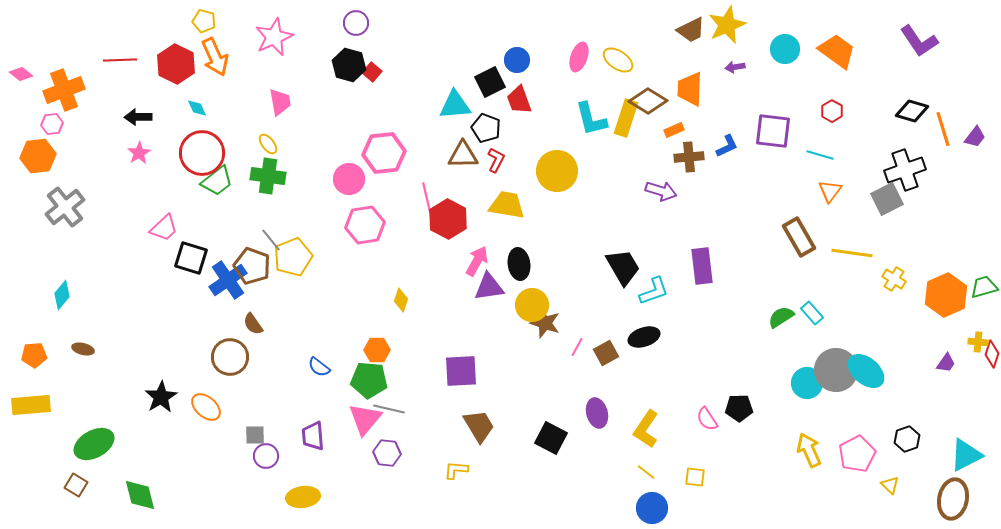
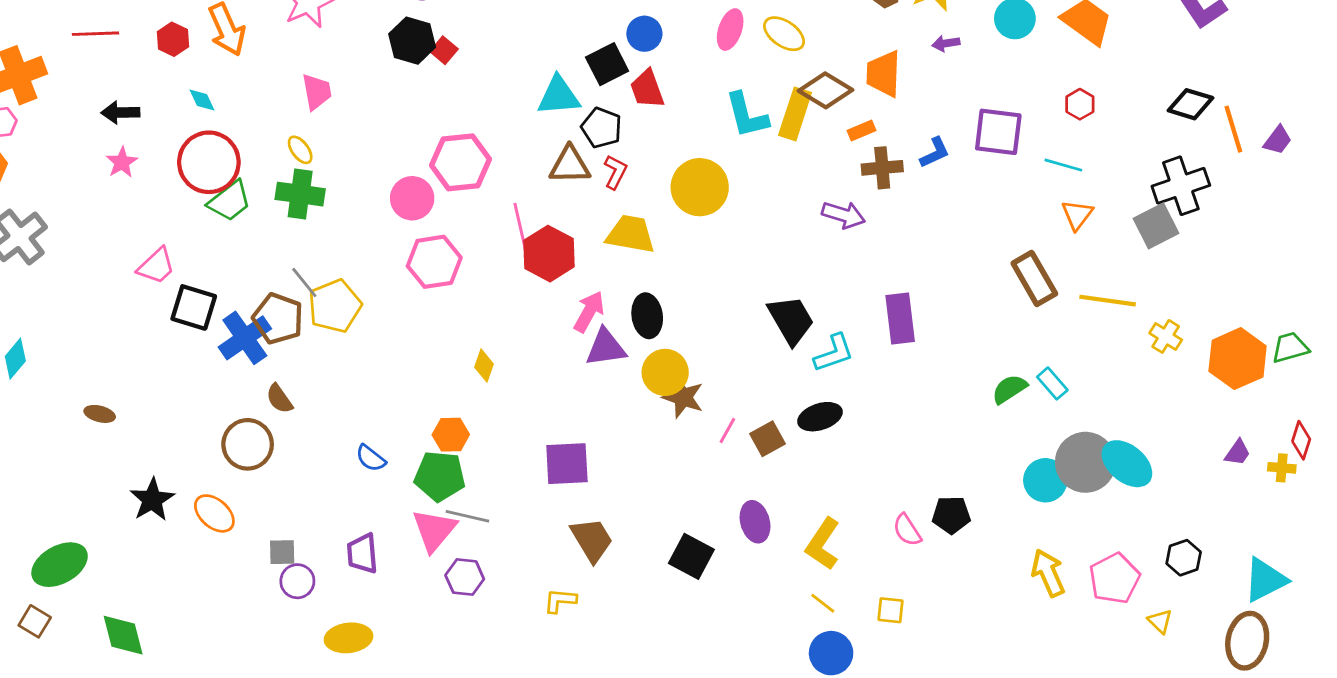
red hexagon: (176, 64) -> (173, 39), size x0.6
yellow cross: (978, 342) -> (1282, 468), moved
brown ellipse: (83, 349) -> (100, 414), moved

